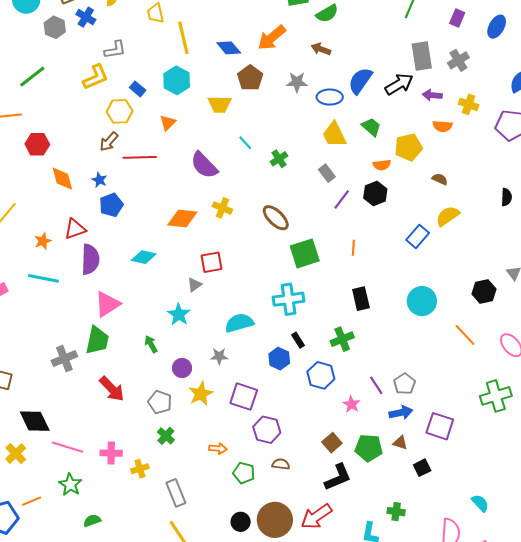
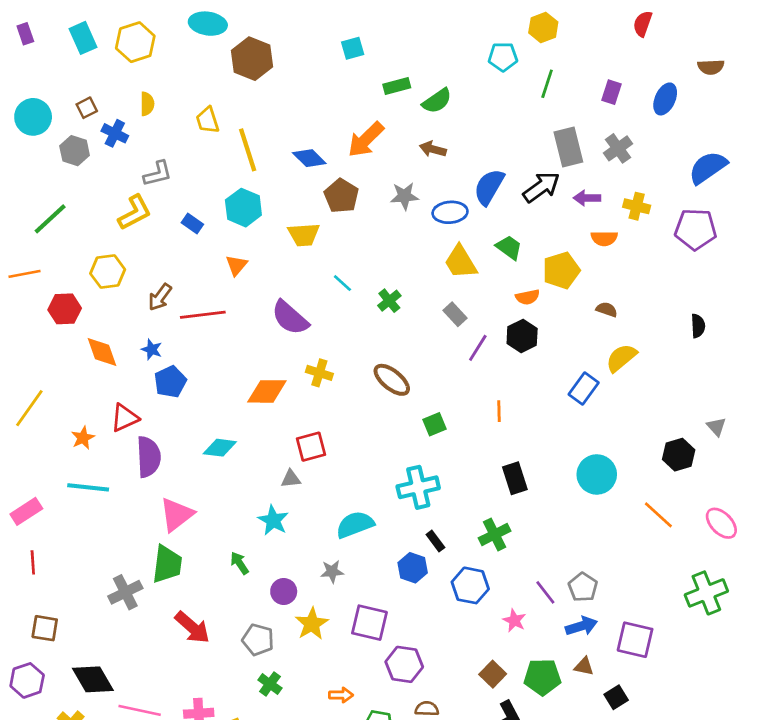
yellow hexagon: (120, 111) -> (108, 271), moved
green square: (305, 253) -> (435, 424), size x0.6
gray triangle: (194, 285) -> (291, 479), turned 35

